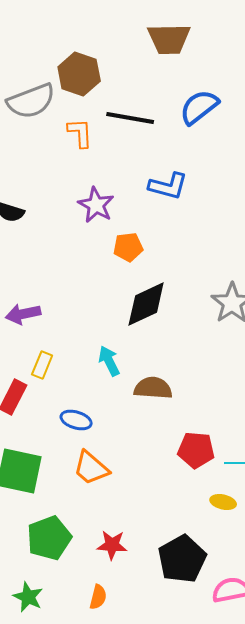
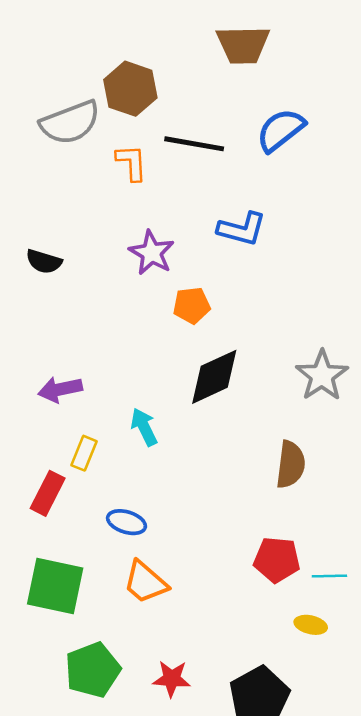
cyan arrow: (109, 361) -> (144, 427), moved
brown semicircle: (153, 388) -> (291, 464), moved, turned 93

